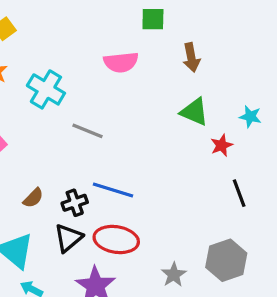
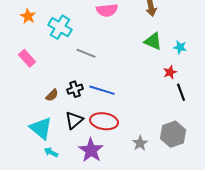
cyan star: (250, 117) -> (180, 47), moved
red star: (222, 145) -> (170, 72), moved
black cross: (75, 203) -> (75, 89), moved

